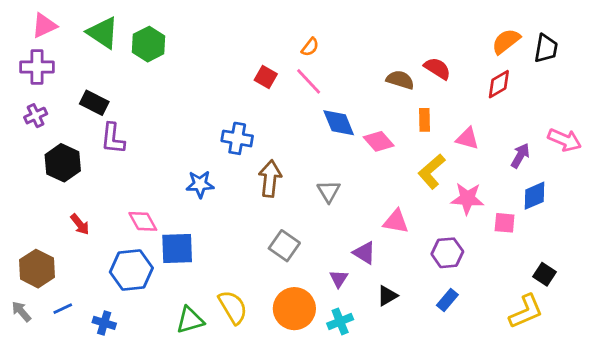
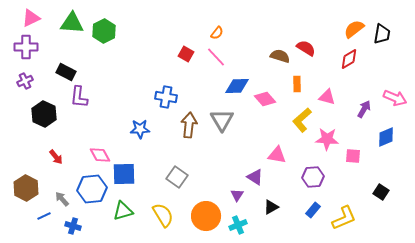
green triangle: (103, 33) -> (72, 23), turned -30
blue diamond: (339, 123) -> (237, 86), turned -70
gray triangle: (329, 191) -> (222, 120), moved, size x1.4
blue diamond: (535, 196) -> (386, 137), moved
gray square: (284, 246) -> (177, 177), moved
gray arrow: (21, 311) -> (62, 199), moved
yellow L-shape: (526, 311) -> (344, 218), moved
green triangle: (190, 320) -> (123, 211), moved

